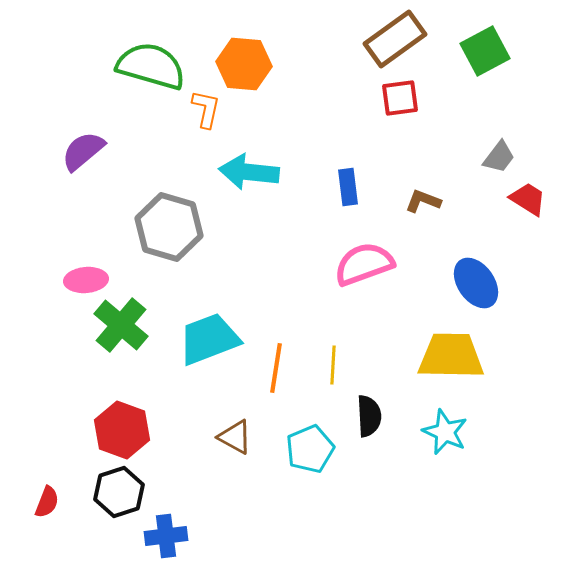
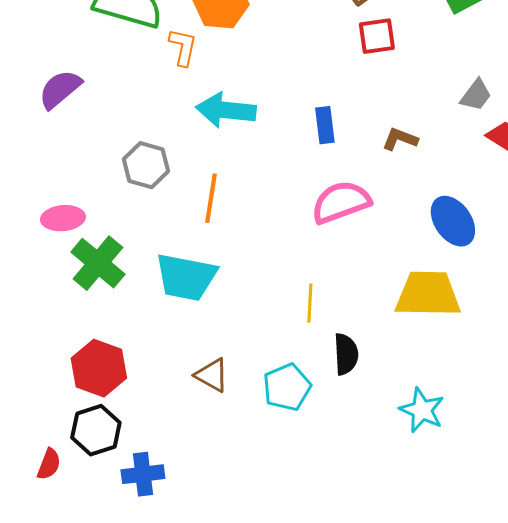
gray hexagon: (169, 227) -> (146, 165), size x0.7
cyan trapezoid: (209, 339) -> (186, 277), turned -148
orange line: (276, 368) -> (211, 198), moved
cyan star: (445, 432) -> (422, 410), moved
red semicircle: (47, 502) -> (49, 464), moved

